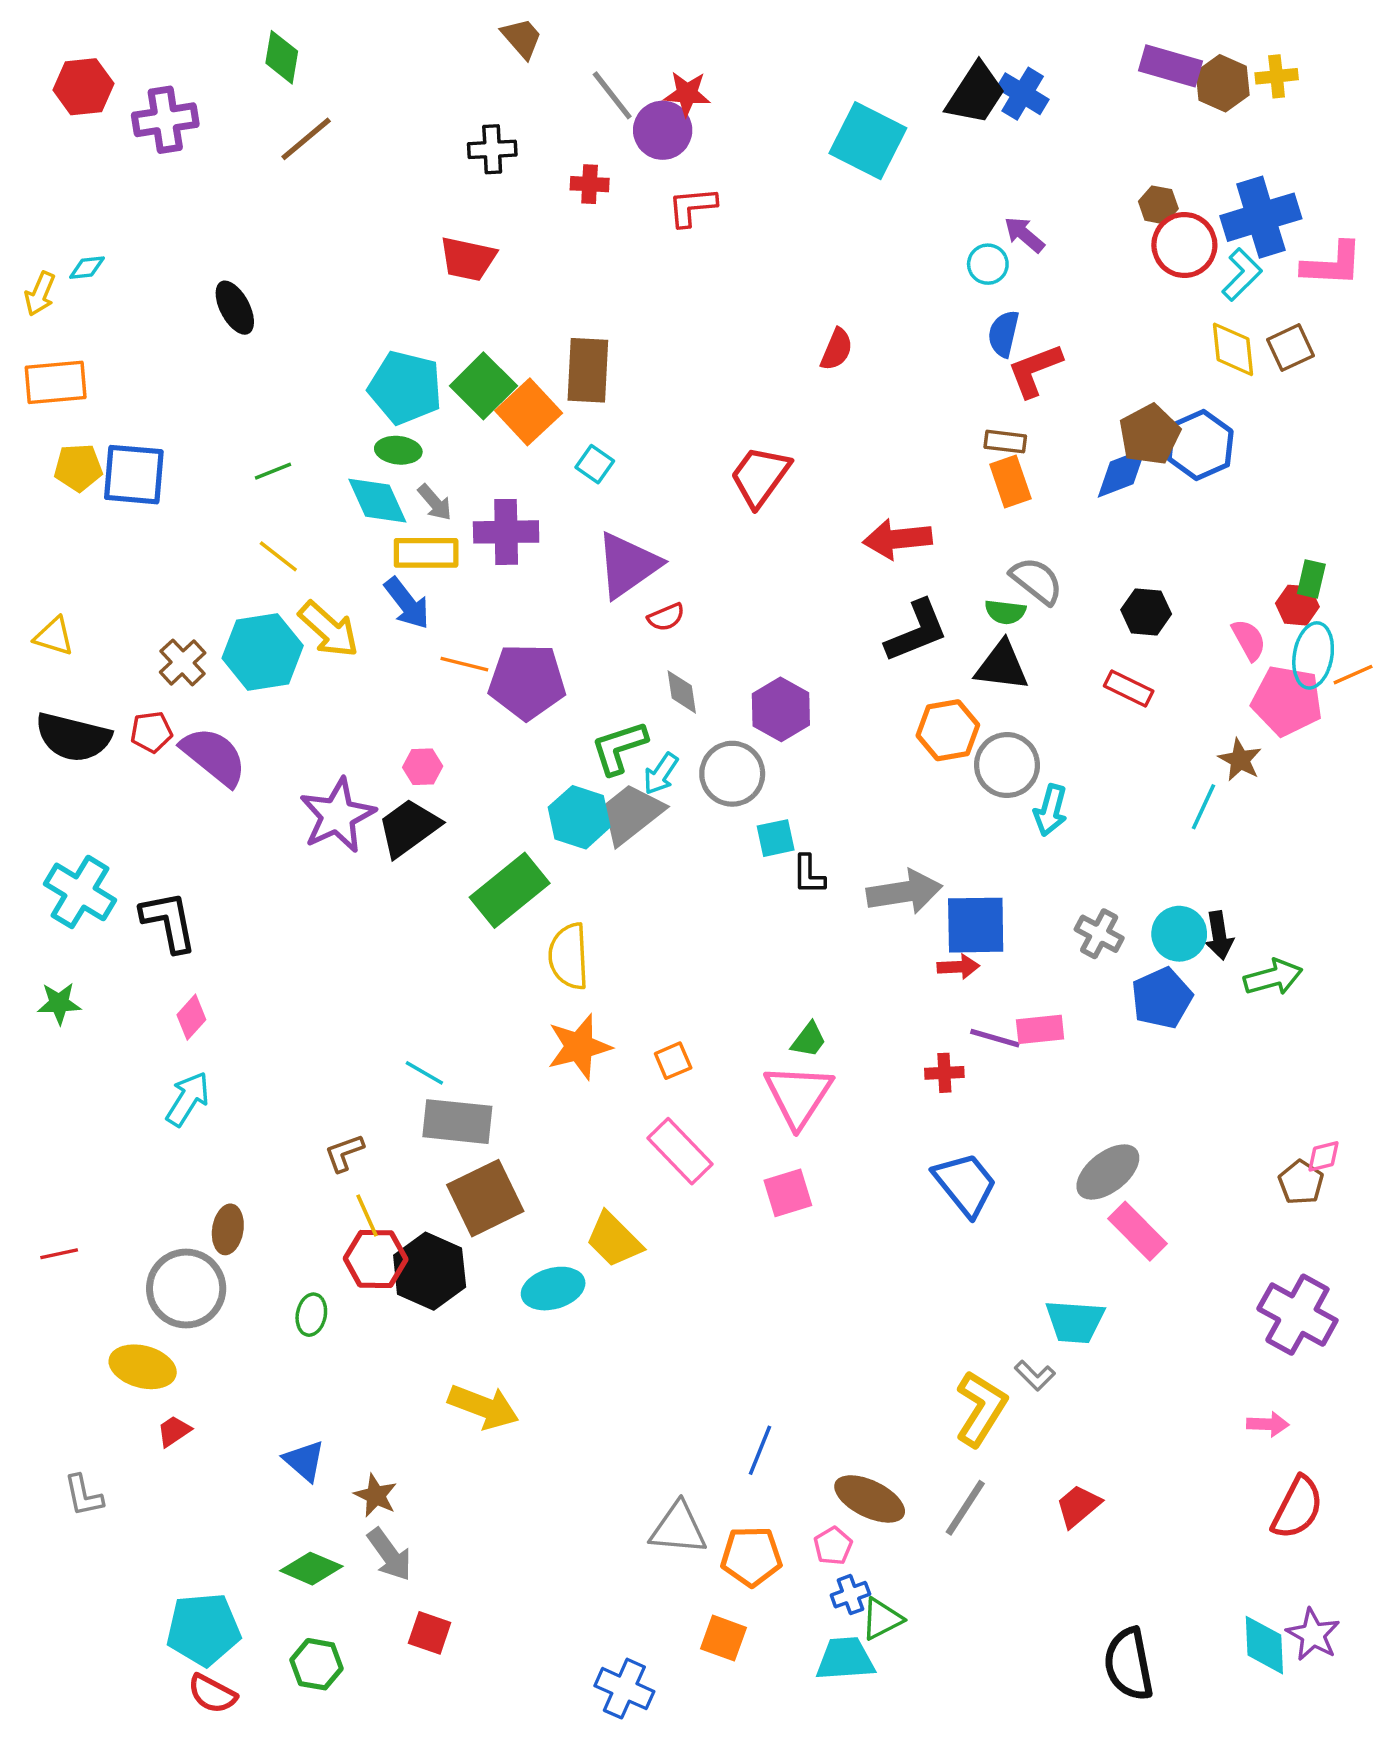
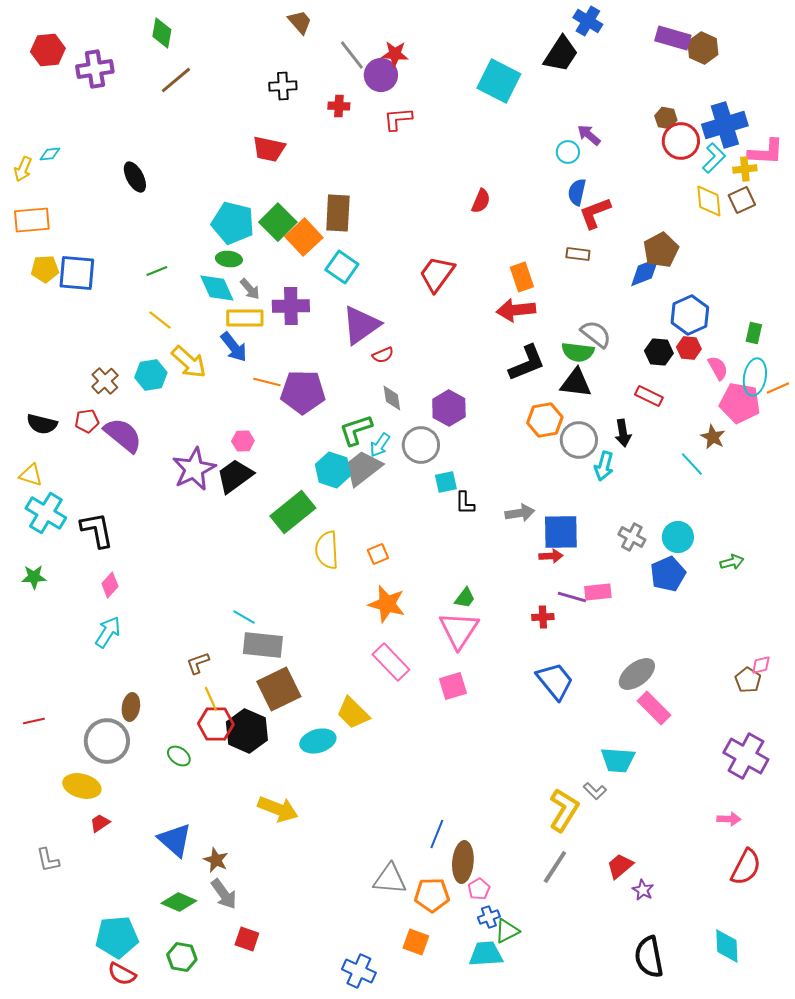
yellow cross: (1277, 76) -> (745, 169), moved
blue cross: (1023, 94) -> (588, 21), moved
blue hexagon: (1200, 445) -> (690, 315), moved
cyan square: (595, 464) -> (342, 267), size x1.5
orange rectangle: (1010, 482) -> (522, 277), moved
red hexagon: (1297, 605) -> (689, 348), moved
green semicircle: (1005, 612) -> (578, 352), size x1.4
yellow triangle: (54, 636) -> (31, 475), moved
cyan hexagon: (263, 652) -> (151, 375), size x0.7
black semicircle: (73, 737) -> (42, 424), size x0.7
cyan line: (1204, 807) -> (692, 464), turned -68
gray arrow: (904, 892) -> (520, 513), size x0.7
black arrow: (1219, 935) -> (623, 433), moved
green arrow: (1273, 977) -> (732, 562), size x0.7
orange star: (579, 1047) -> (387, 604), moved, turned 30
orange square: (673, 1061) -> (378, 554), moved
green ellipse: (311, 1315) -> (179, 756), turned -65
blue triangle: (304, 1461) -> (175, 840), size x1.4
brown ellipse: (870, 1499) -> (463, 862), moved, turned 69
purple star: (1313, 1635) -> (643, 890), moved, size x0.7

